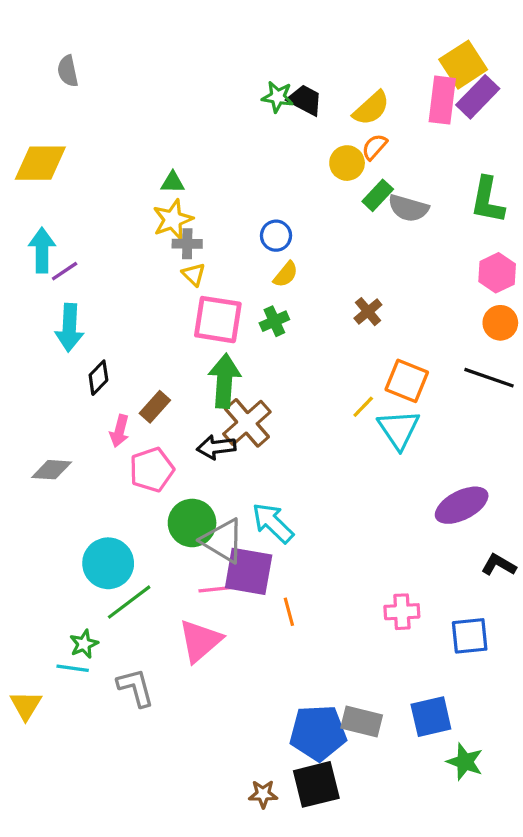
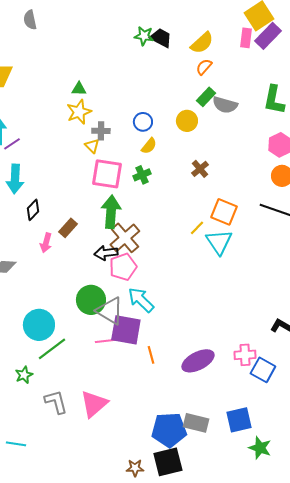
gray semicircle: (68, 71) -> (30, 20), moved
pink rectangle: (442, 100) -> (246, 38), size x0.7
yellow circle: (347, 163) -> (187, 121), moved
gray cross: (187, 244) -> (101, 131), moved
pink pentagon: (152, 470) -> (123, 267), moved
purple ellipse: (462, 505) -> (198, 361), moved
pink cross: (402, 612) -> (245, 355), moved
blue square: (470, 636) -> (263, 370), turned 35
pink triangle: (200, 641) -> (94, 404), moved
cyan line: (73, 668) -> (16, 444), moved

